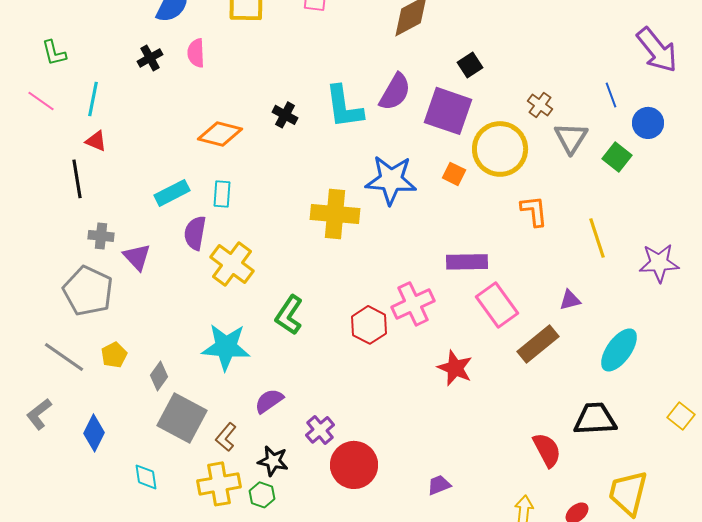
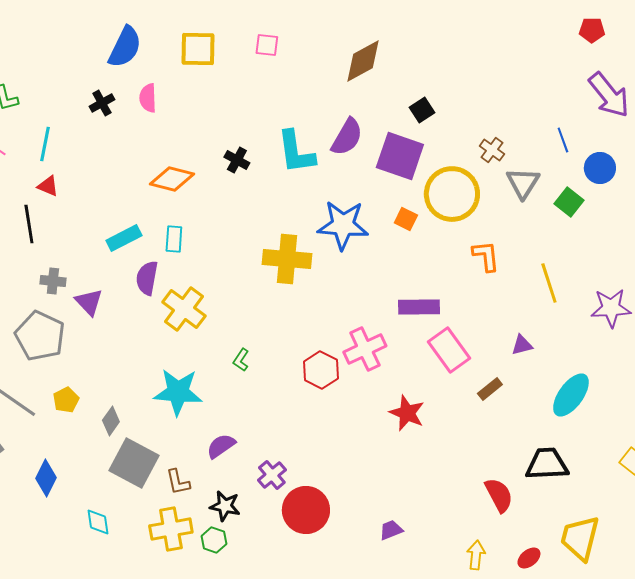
green L-shape: (289, 315) -> (241, 360), size x0.6
brown rectangle: (538, 344) -> (490, 389), size x0.6
brown L-shape: (226, 437) -> (178, 482), turned -52

